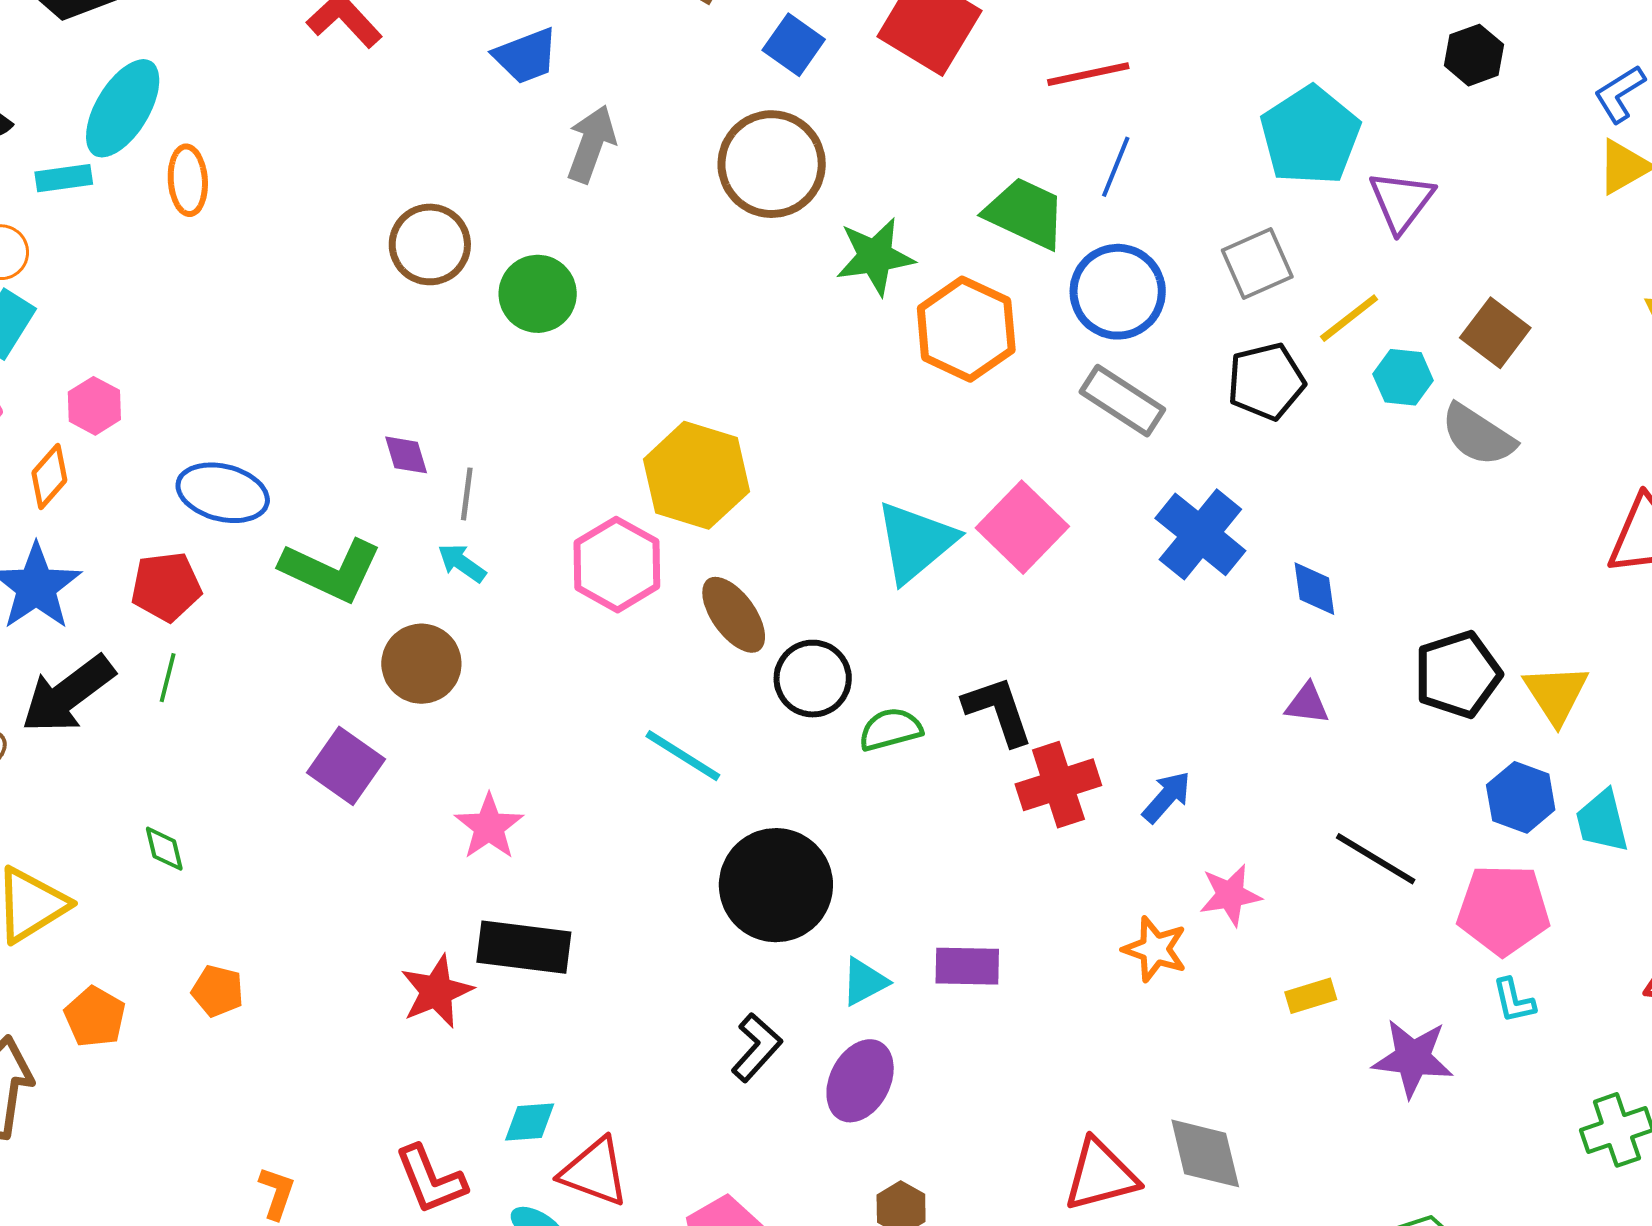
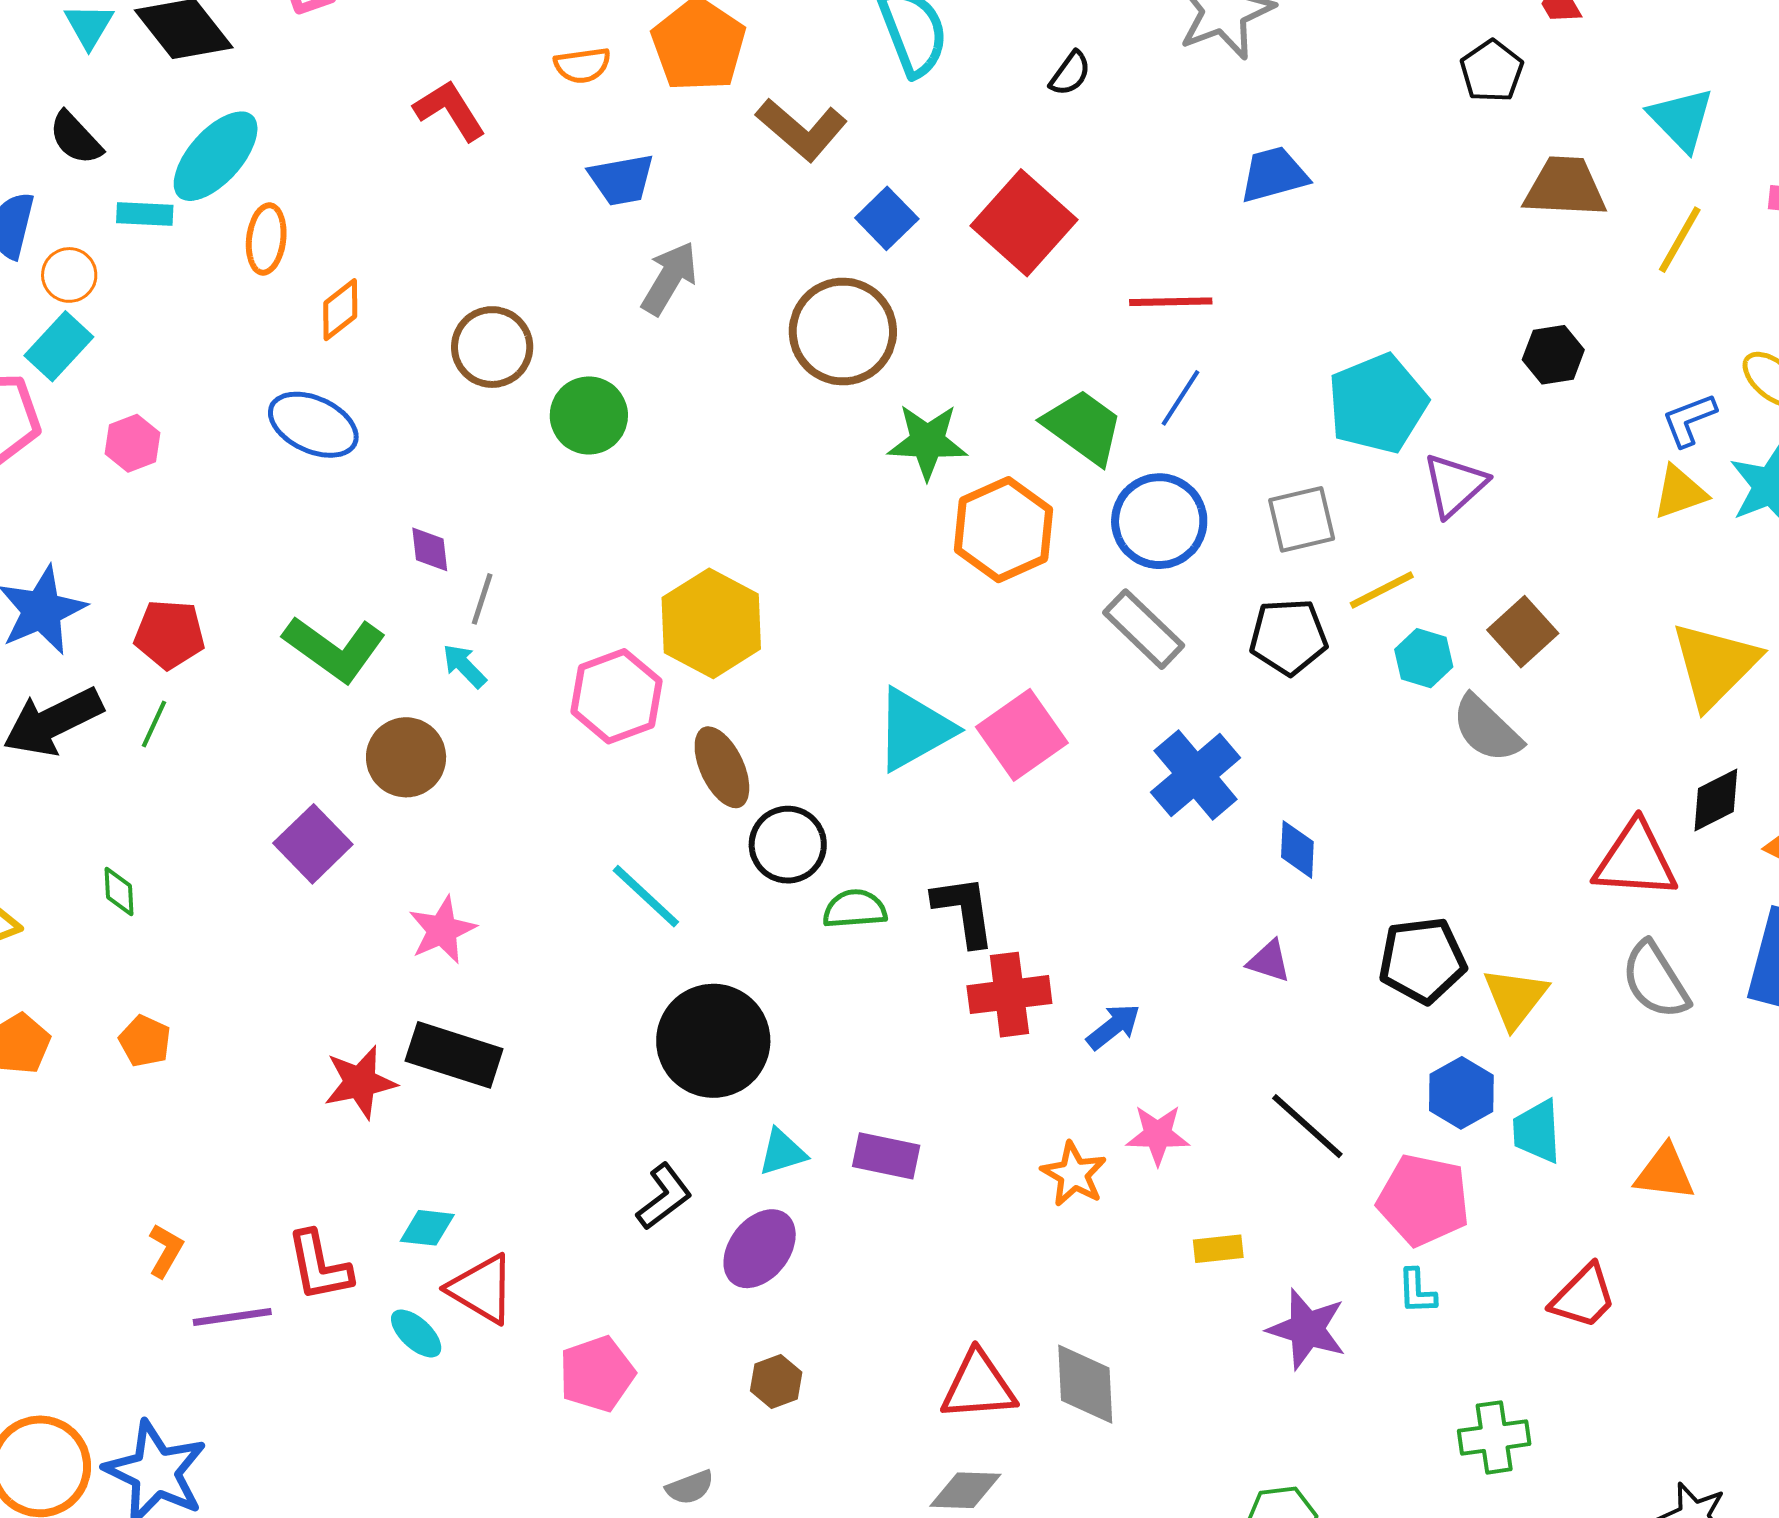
orange diamond: (49, 476) -> (340, 310), moved
blue ellipse: (223, 493) -> (313, 425), moved

